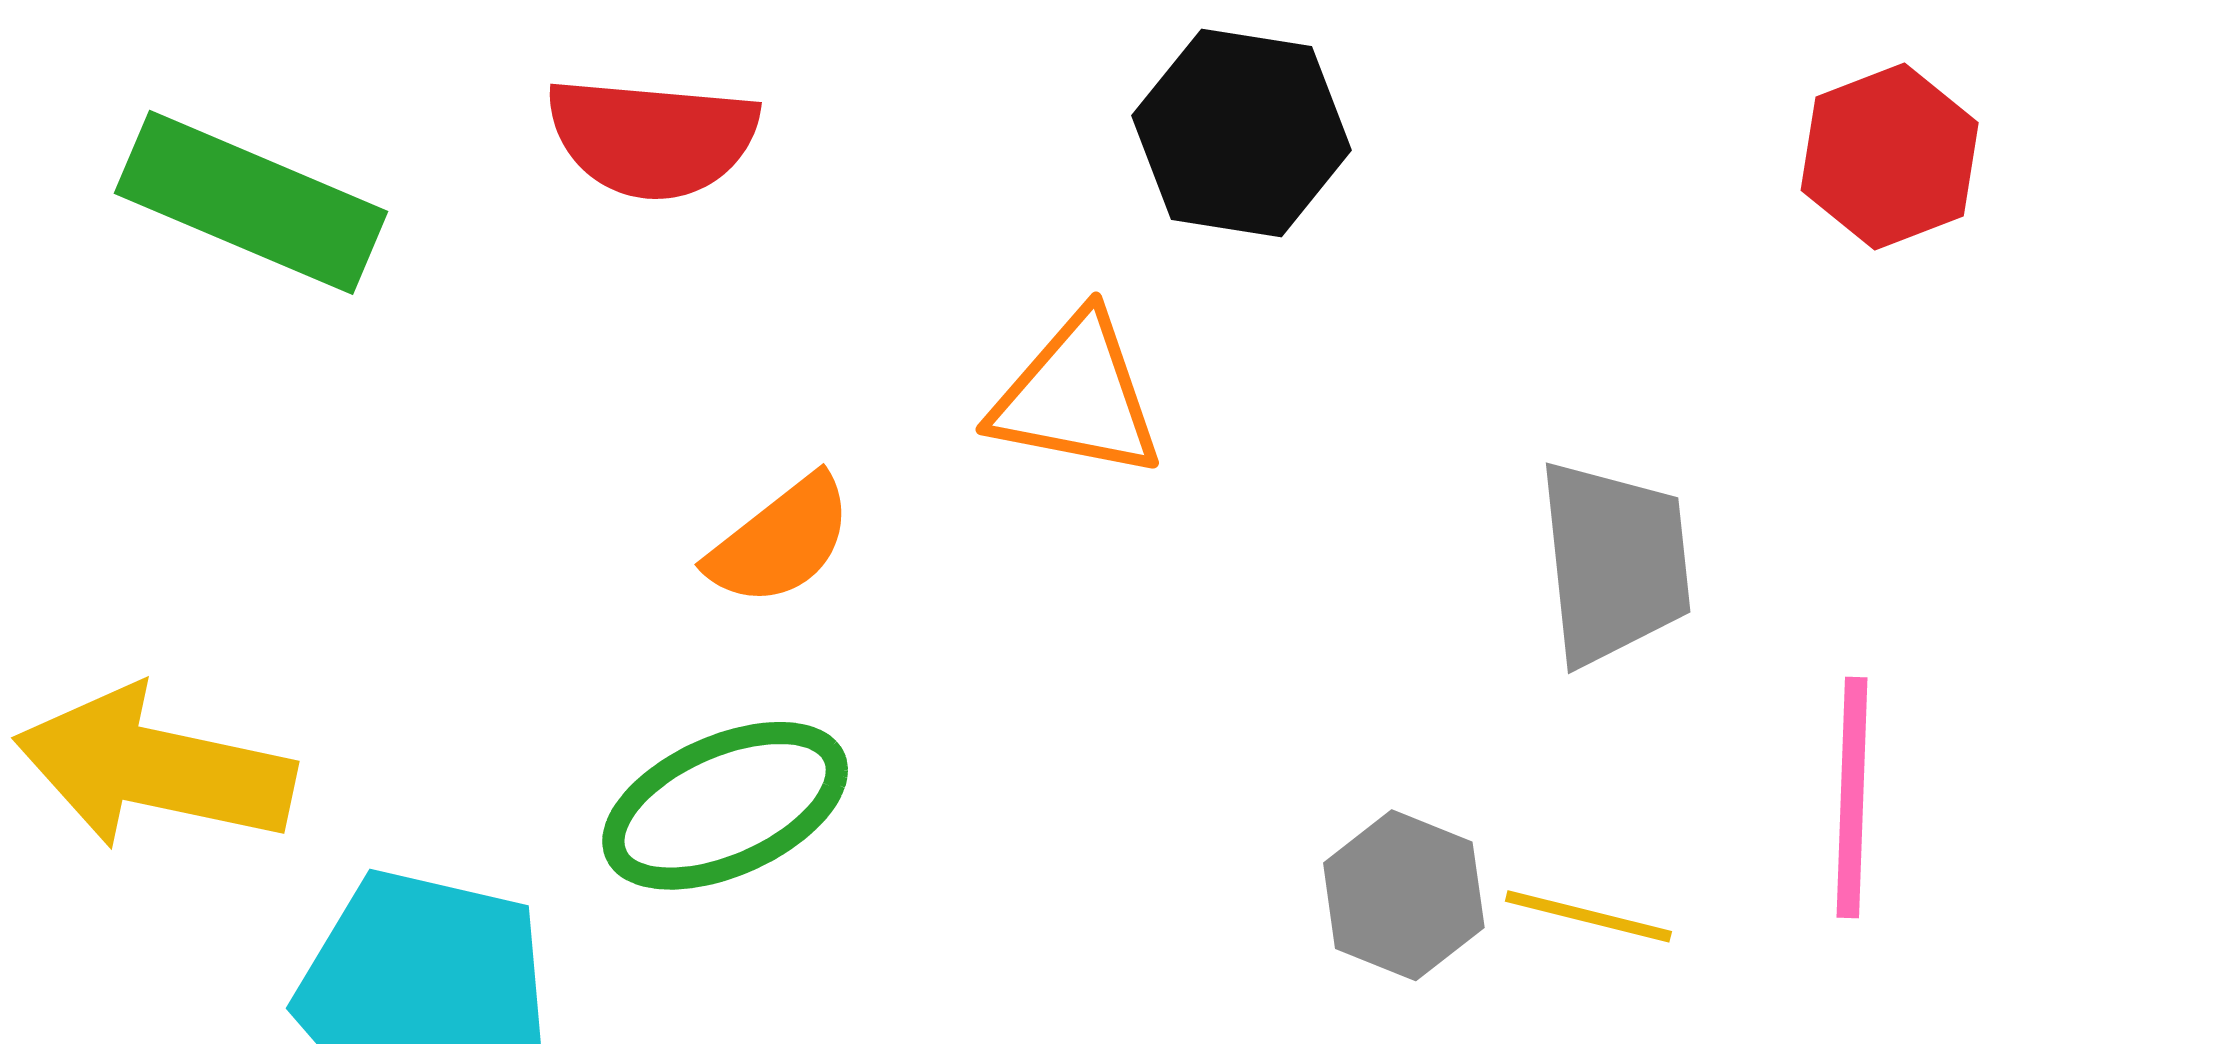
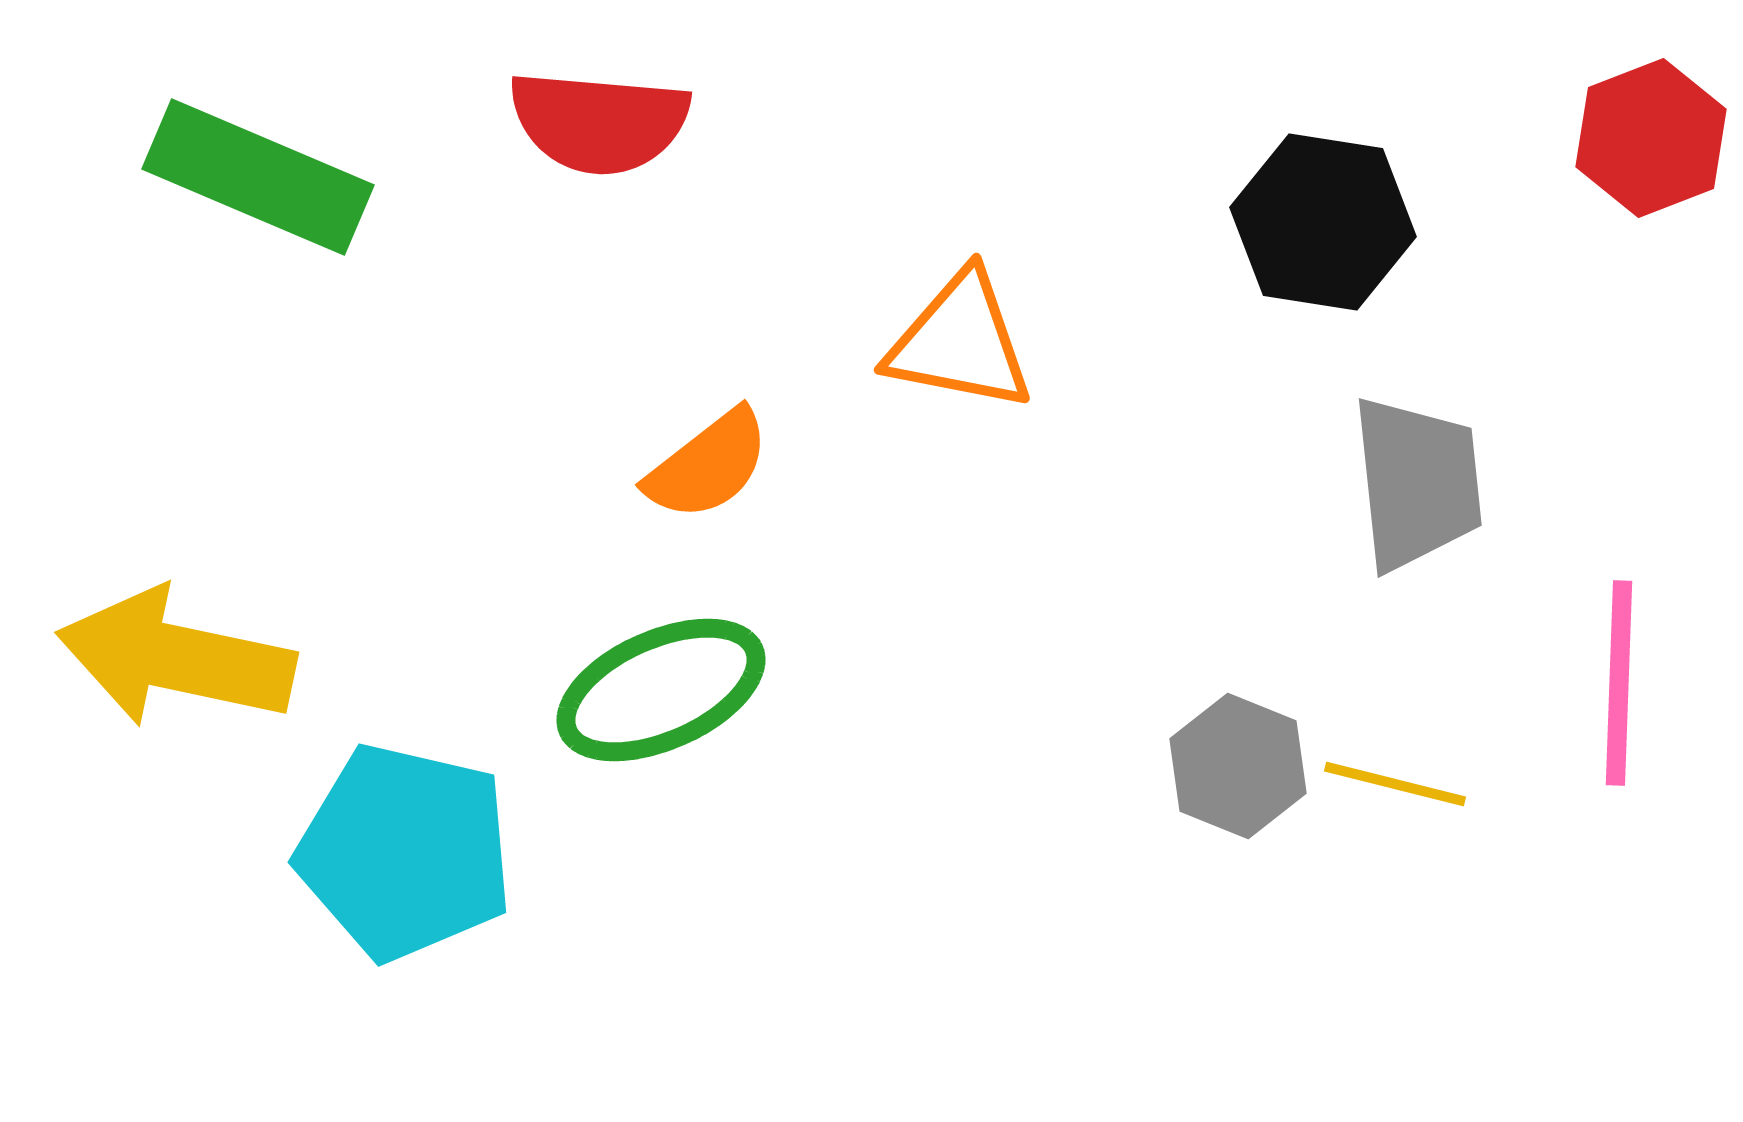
black hexagon: (1241, 133) -> (1323, 222), moved

